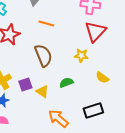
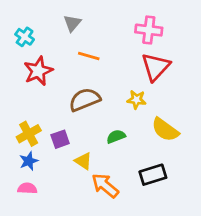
brown semicircle: (43, 56) -> (85, 100), turned -90
yellow semicircle: (102, 78) -> (165, 130), size x1.5
yellow triangle: (42, 92) -> (83, 161), moved

